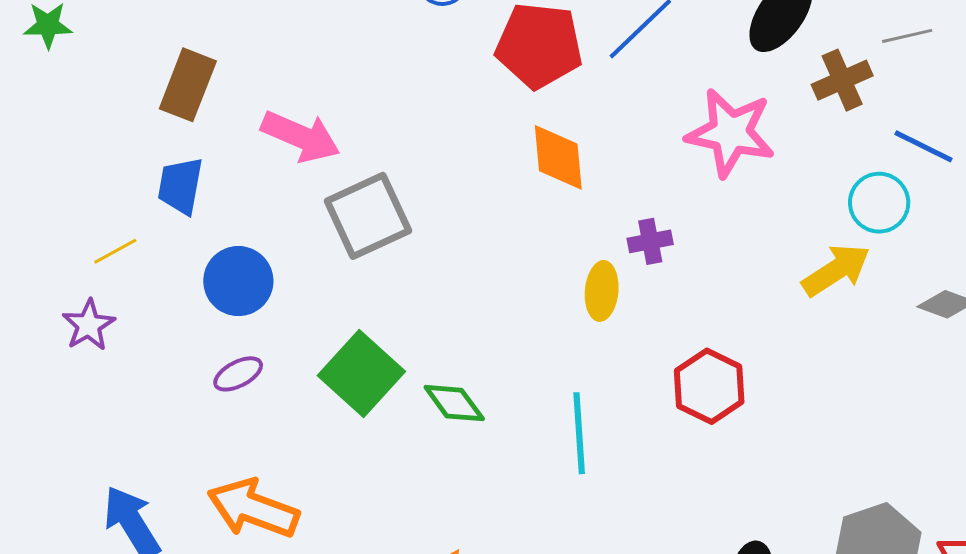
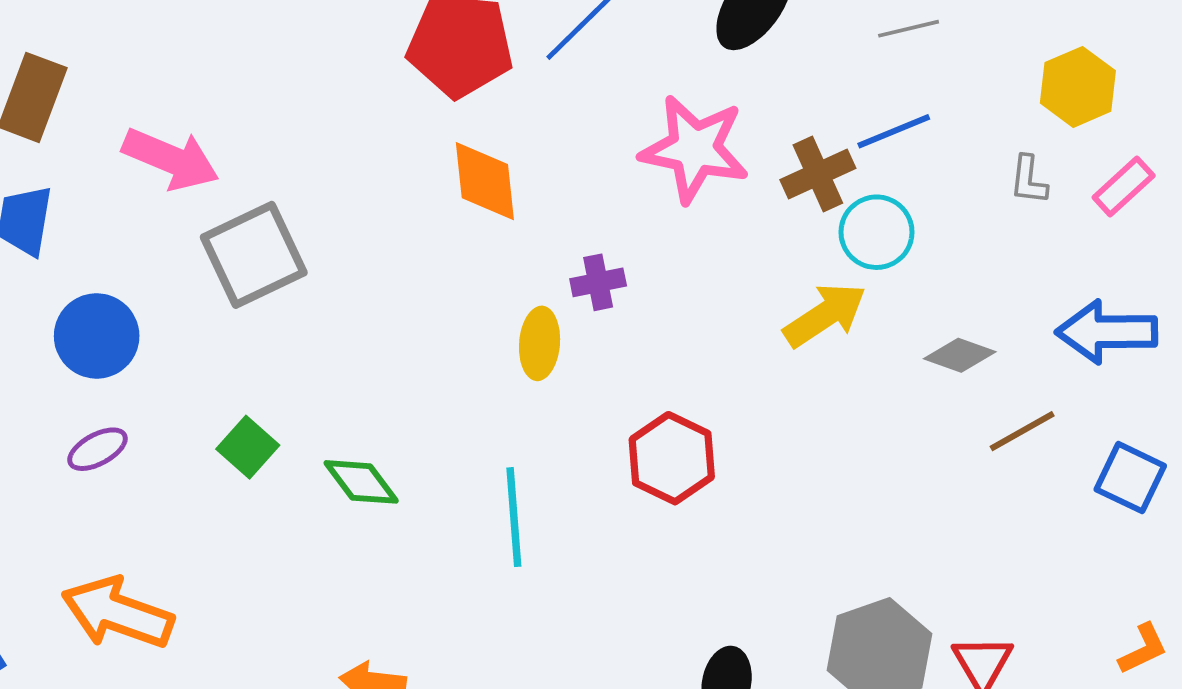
brown cross: (842, 80) -> (818, 174), moved
blue line: (924, 146) -> (894, 131), moved, turned -48
green square: (361, 374) -> (248, 447), size x0.6

